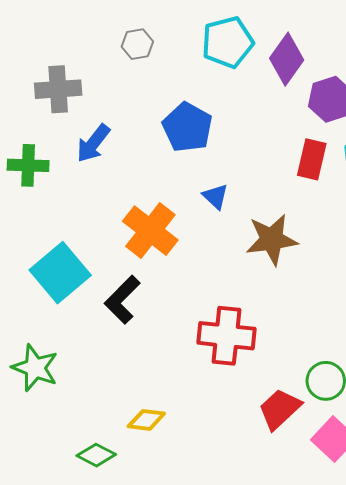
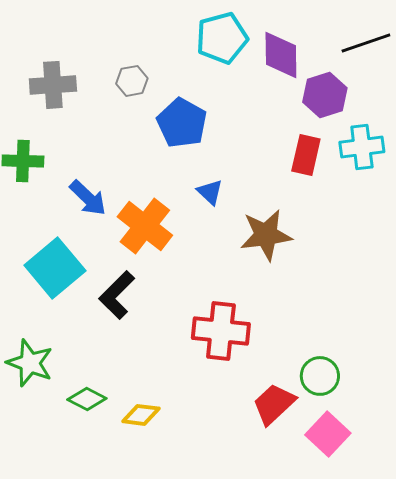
gray hexagon: (137, 44) -> (132, 81), moved
purple diamond: (287, 59) -> (281, 55), turned -36
blue arrow: (93, 143) -> (88, 198), moved, turned -84
green diamond: (96, 455) -> (87, 399), moved

